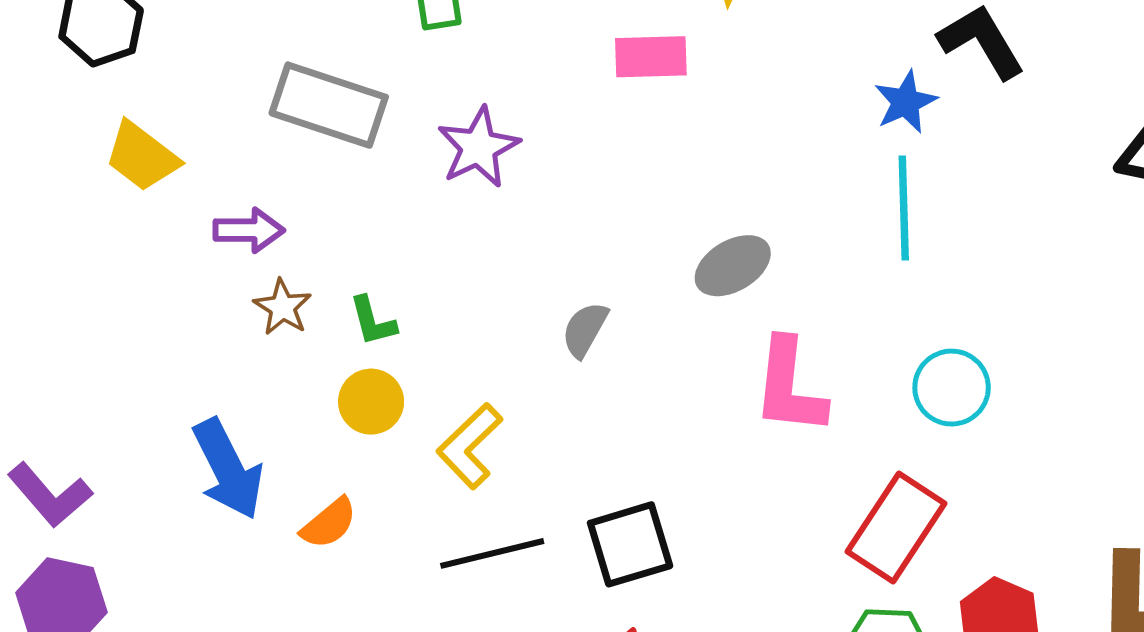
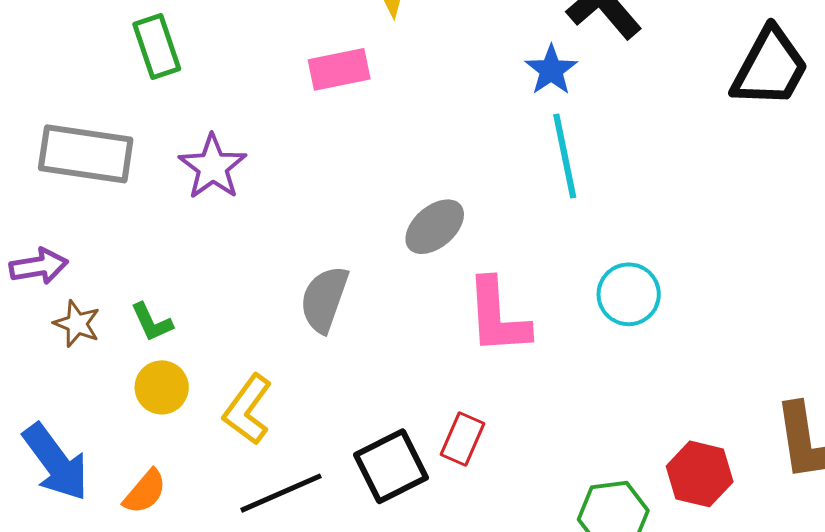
gray semicircle: (585, 330) -> (324, 299), size x1.4
red rectangle: (896, 527) -> (462, 439), moved, size x0.6

